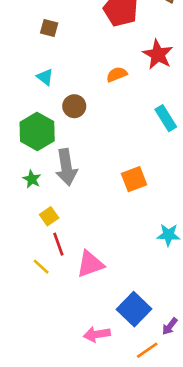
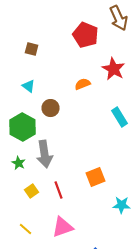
orange square: (134, 179) -> (96, 177), moved
red line: (58, 244) -> (59, 190), moved

